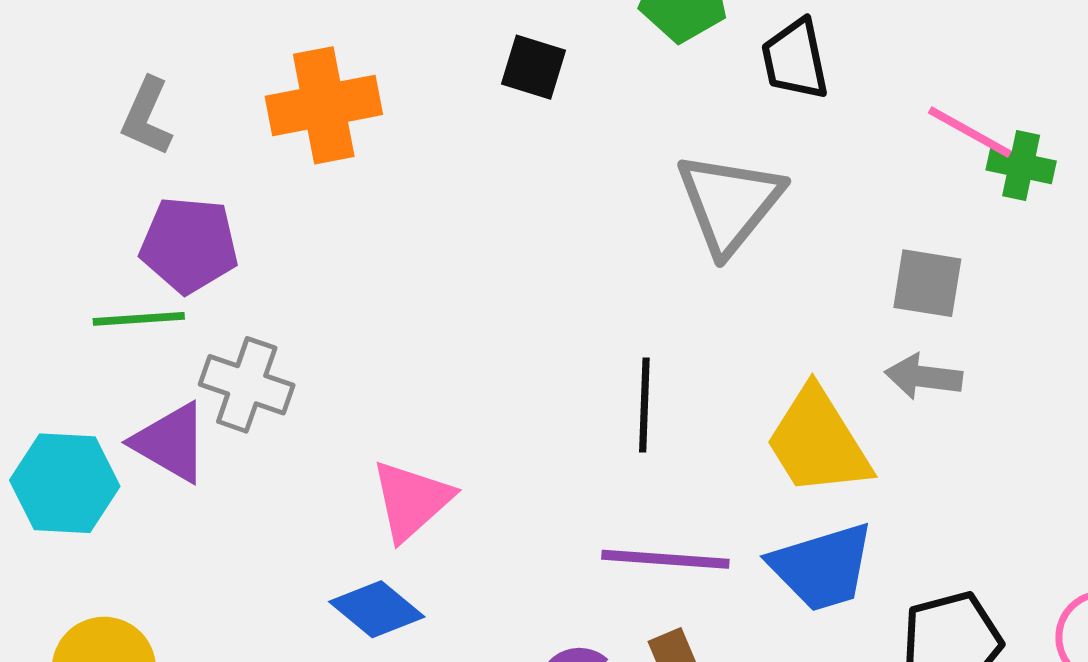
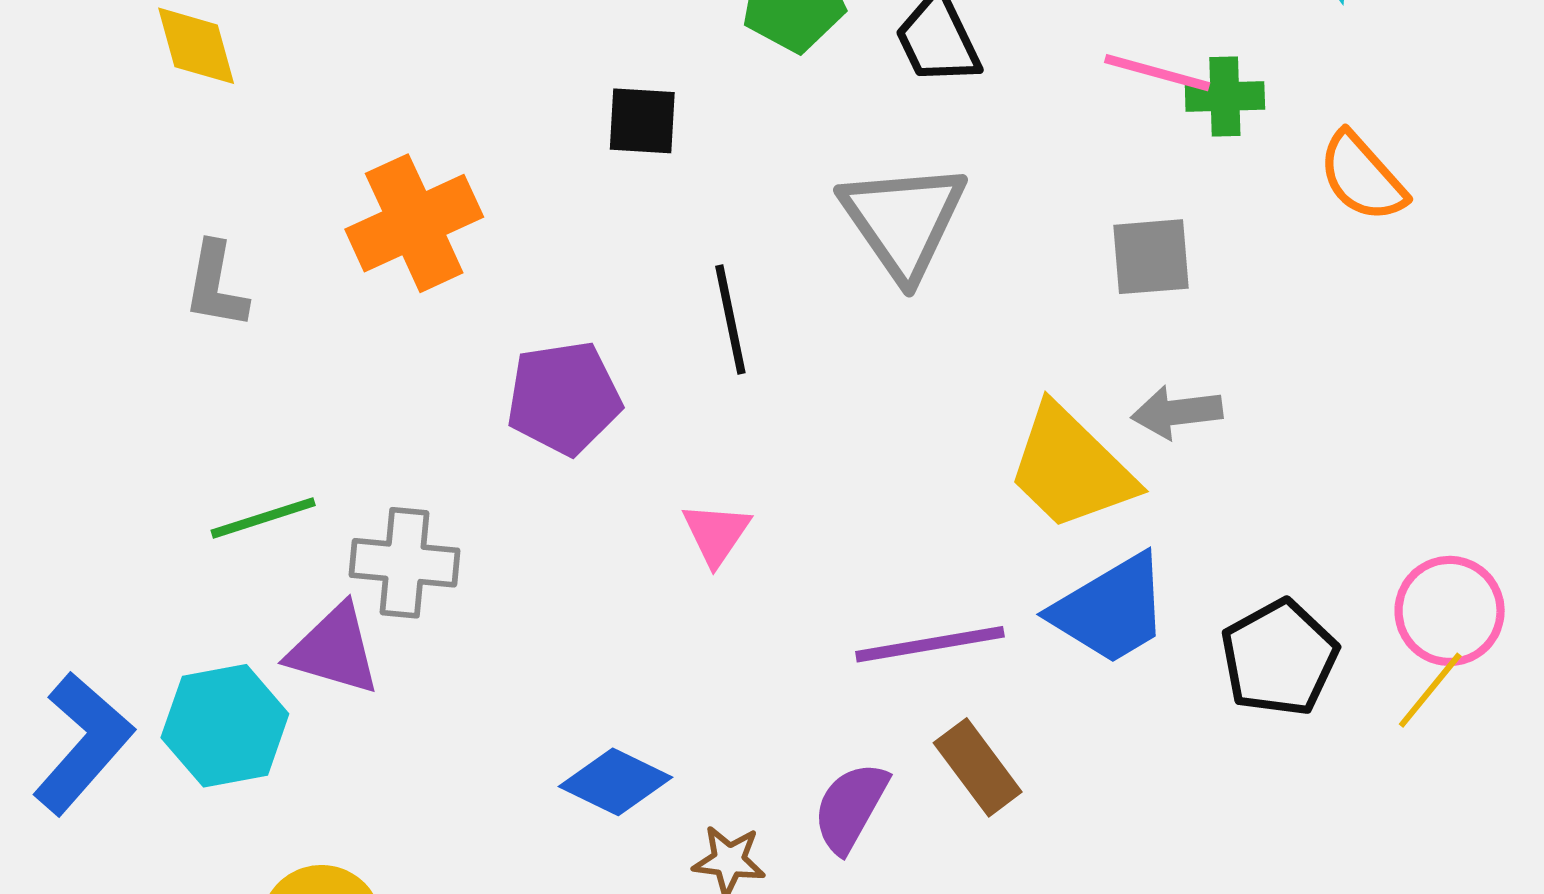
purple pentagon: (189, 245) -> (564, 398), moved
gray arrow: (923, 377) -> (1177, 412), moved
black line: (644, 405) -> (730, 320), moved
pink triangle: (411, 500) -> (716, 534), moved, size x0.7

